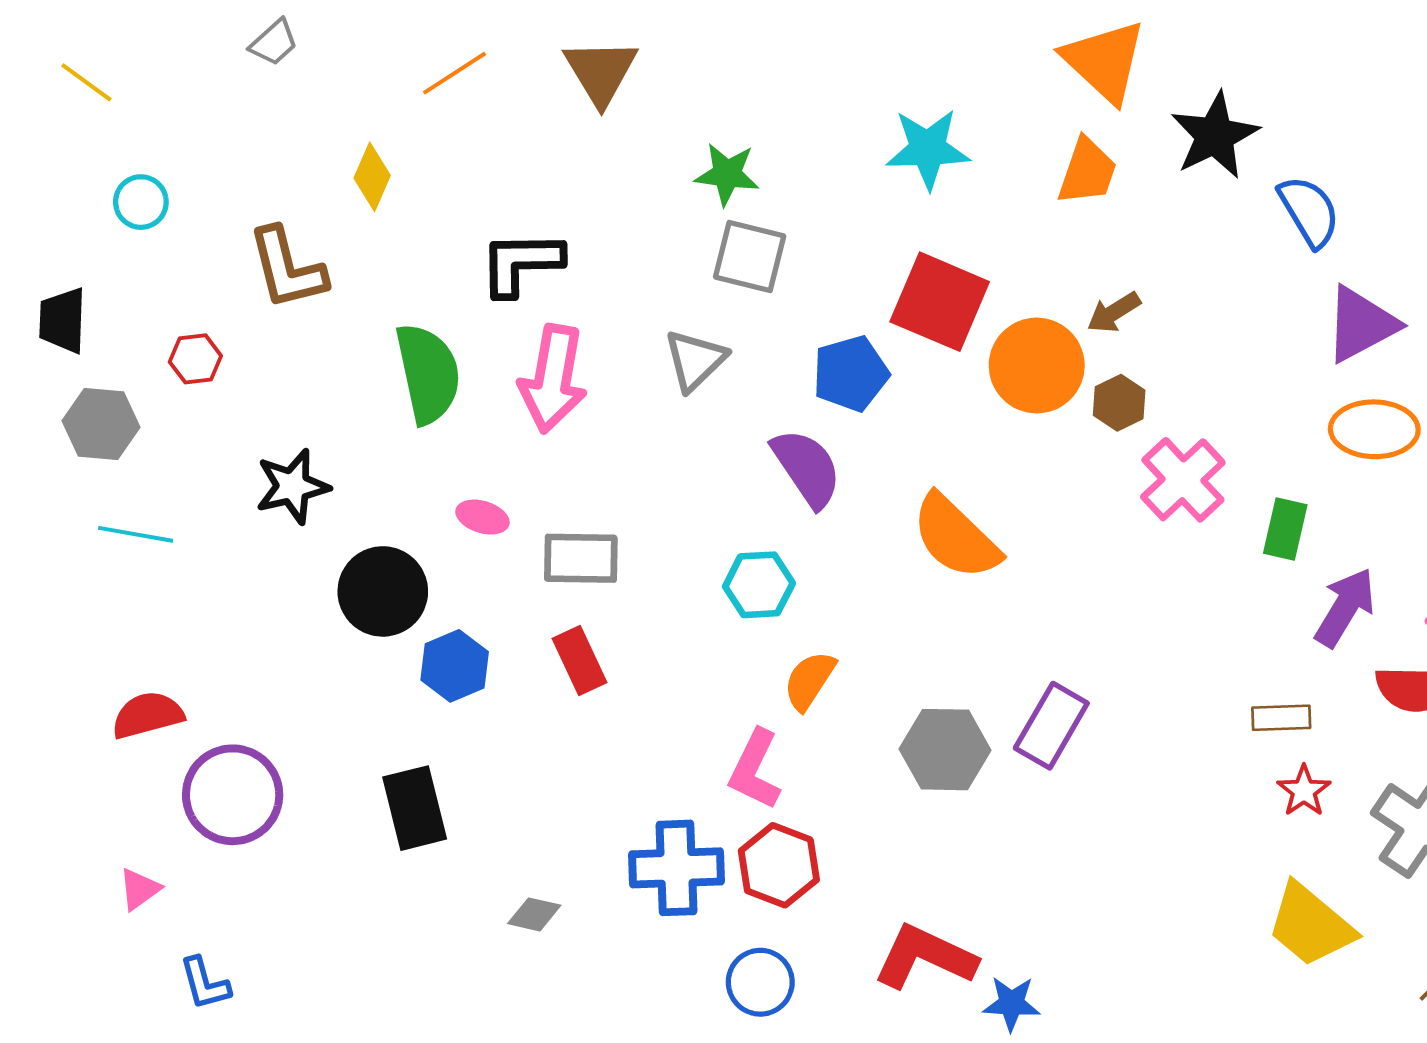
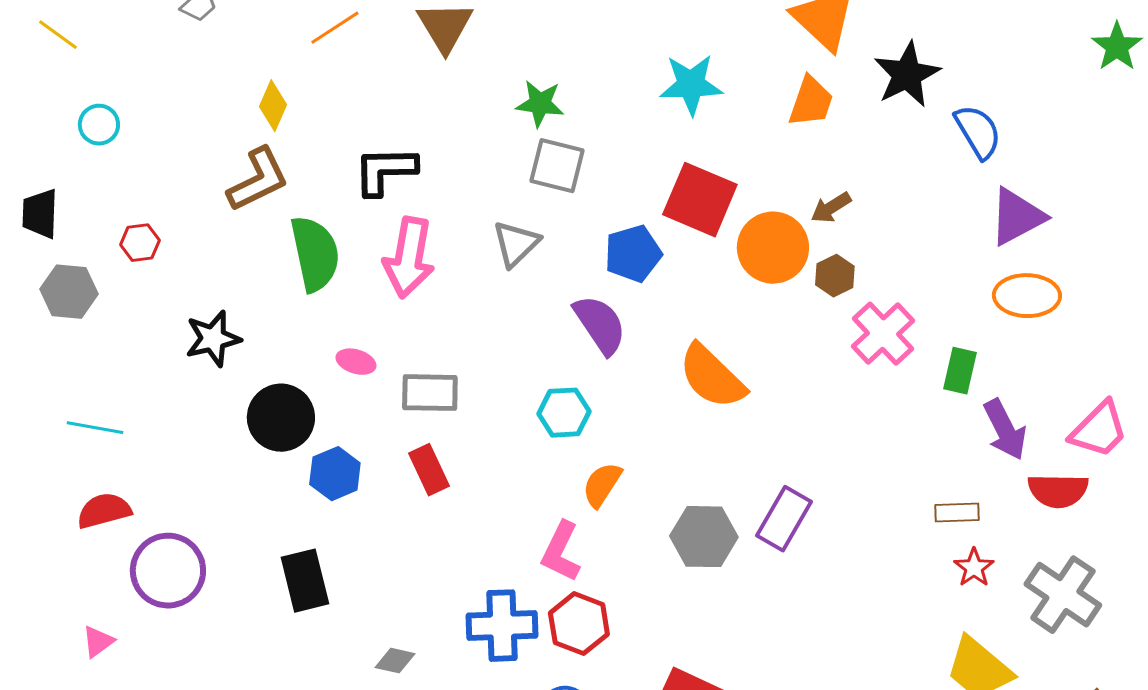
brown L-shape: (287, 268) -> (258, 180), moved, turned -102
cyan line: (136, 534) -> (95, 428), moved
purple arrow: (1345, 607) -> (1005, 430), turned 122

